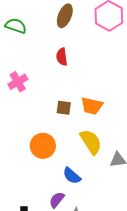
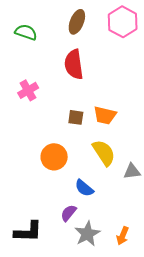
red semicircle: (62, 57) -> (74, 64), size x1.6

